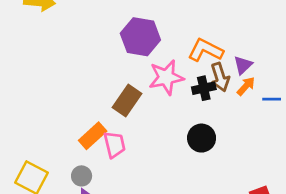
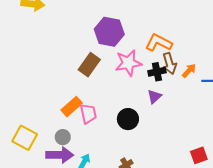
purple triangle: (243, 65) -> (154, 97), moved
brown rectangle: (127, 100) -> (89, 65), moved
black circle: (202, 138) -> (128, 119), moved

